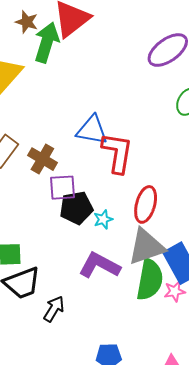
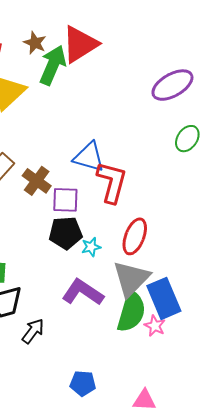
purple square: (63, 188) -> (65, 200), moved
gray triangle: (146, 247) -> (131, 279), turned -33
pink star: (175, 291) -> (155, 326), turned 30

